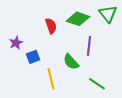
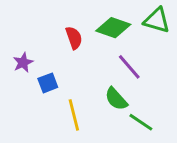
green triangle: (108, 14) -> (157, 20), turned -36
purple line: (89, 46) -> (129, 67), turned -48
green semicircle: (71, 62) -> (116, 99), moved

